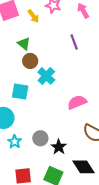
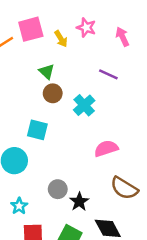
purple line: (74, 42) -> (108, 74), turned -49
cyan cross: (46, 76) -> (84, 105), moved
cyan star: (15, 142) -> (19, 206), moved

